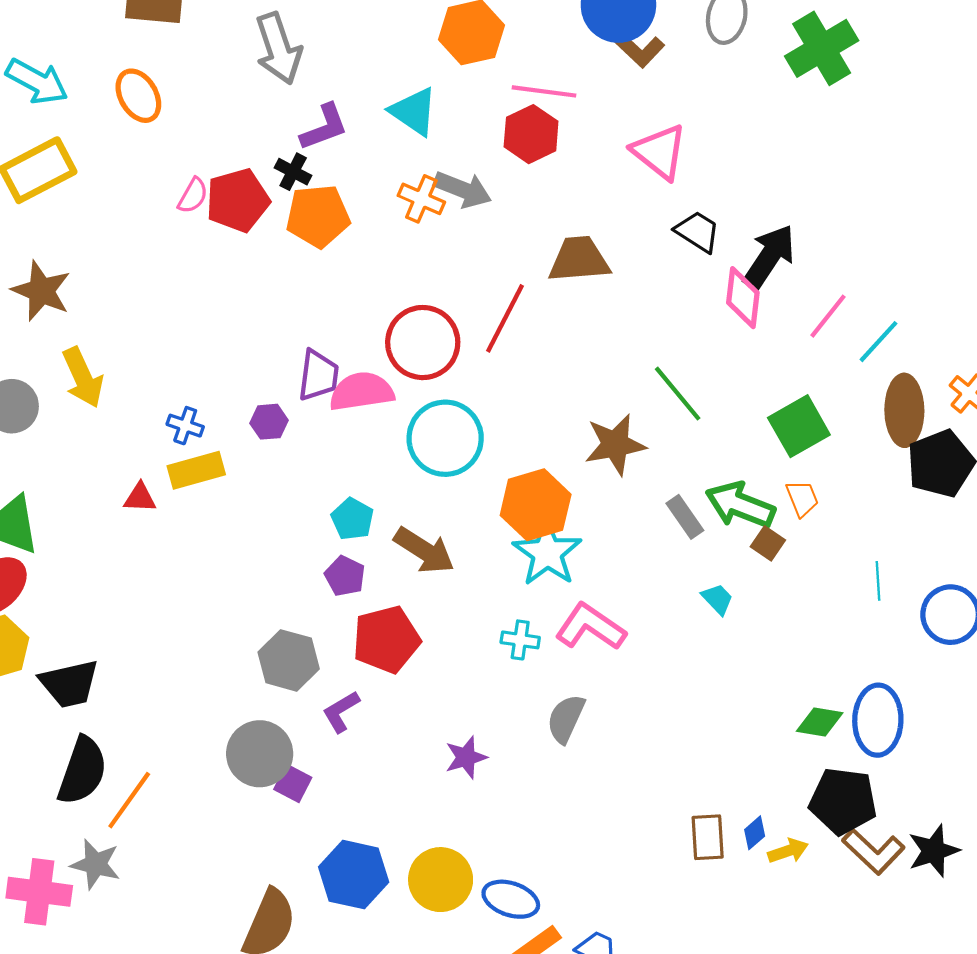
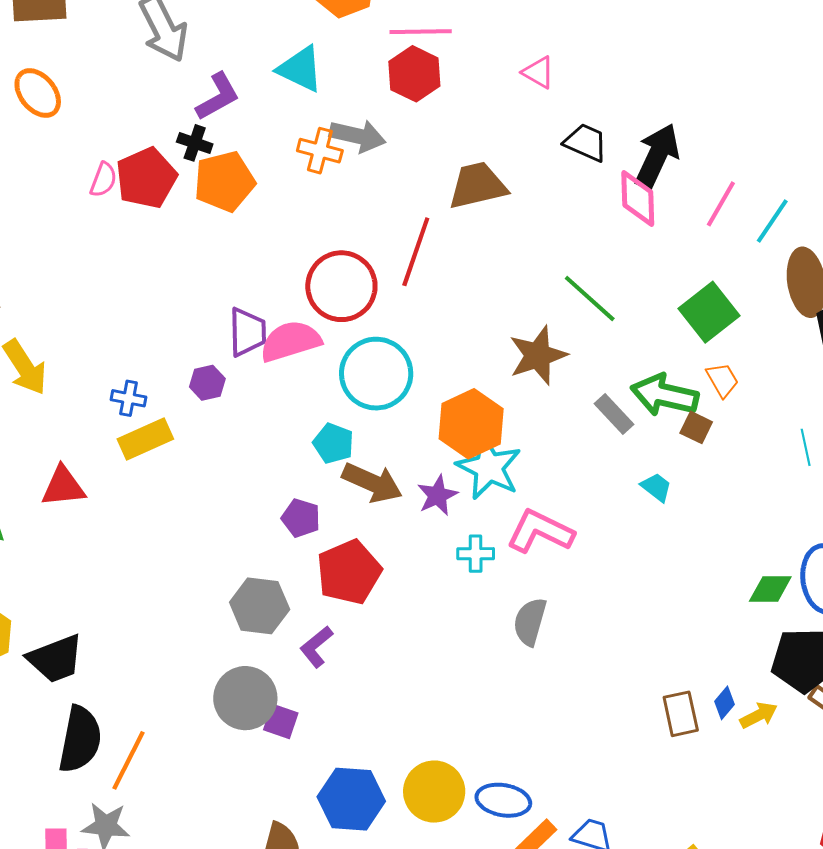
pink triangle: (660, 152) -> (538, 72), size x0.6
red triangle: (140, 498) -> (63, 487), moved, size x1.4
cyan pentagon: (352, 519) -> (333, 443), moved
purple star: (466, 757) -> (437, 495), moved

